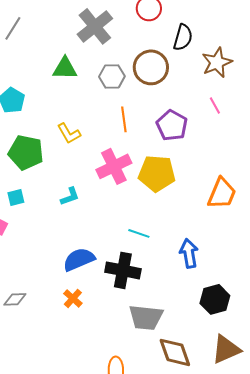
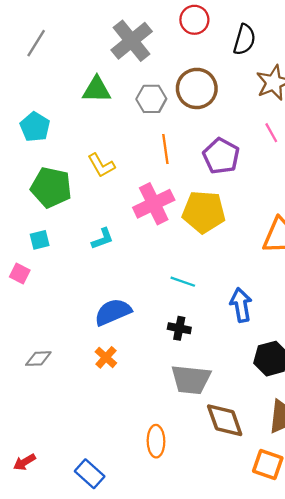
black semicircle: (183, 37) -> (244, 40), moved
black cross: (123, 270) -> (179, 328), moved, size x0.6

